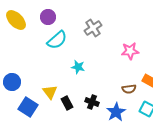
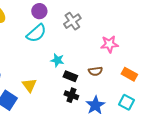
purple circle: (48, 17) -> (39, 11), moved
brown semicircle: (129, 89) -> (95, 71), moved
black rectangle: (67, 103) -> (70, 76), moved, turned -40

